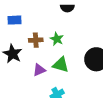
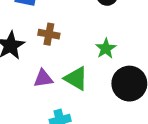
green star: (57, 39) -> (106, 48), moved

